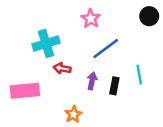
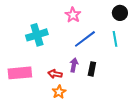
red arrow: (62, 68) -> (55, 74), moved
cyan line: (139, 75) -> (115, 39), moved

